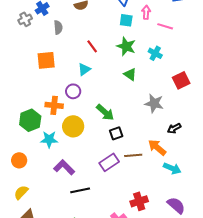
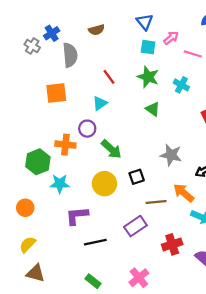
pink arrow: (146, 12) -> (171, 38), turned 48
gray cross: (25, 19) -> (32, 46), turned -32
gray semicircle: (58, 27) -> (70, 55), size x1.5
gray star: (154, 103) -> (171, 155), moved
green arrow: (105, 112) -> (111, 149), moved
yellow circle: (73, 126) -> (104, 184), moved
purple rectangle: (109, 162) -> (135, 226), moved
purple L-shape: (64, 167) -> (77, 216), turned -50
red cross: (139, 201) -> (172, 244), moved

